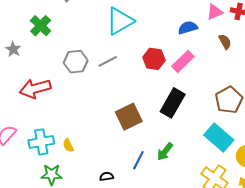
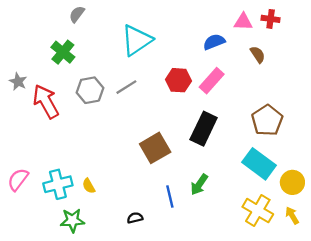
pink triangle: (215, 12) -> (243, 22), turned 30
green cross: (41, 26) -> (63, 52), moved
red arrow: (35, 88) -> (46, 101), moved, turned 80
blue line: (138, 160) -> (170, 197), turned -36

